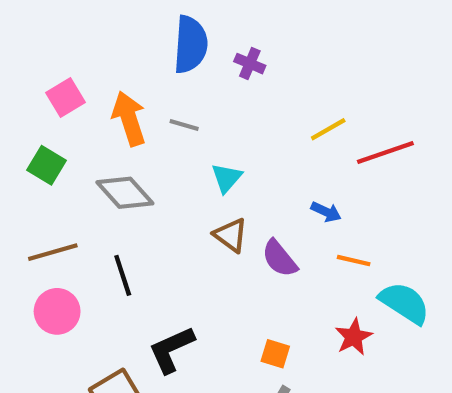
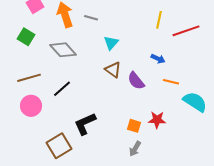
yellow line: (328, 129) -> (159, 20), turned -48
black line: (123, 275) -> (62, 89), turned 66
red star: (354, 337) -> (157, 120), moved, turned 30

